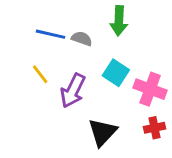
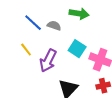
green arrow: (119, 21) -> (79, 14), turned -84
blue line: (51, 34) -> (33, 23), turned 30

